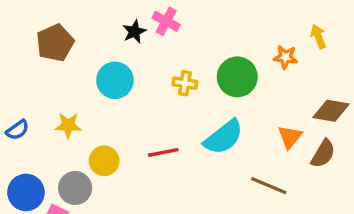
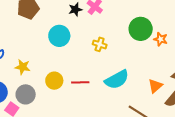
green circle: (237, 77) -> (141, 29), moved
yellow star: (68, 125) -> (23, 67), moved
yellow circle: (104, 161) -> (54, 81), moved

